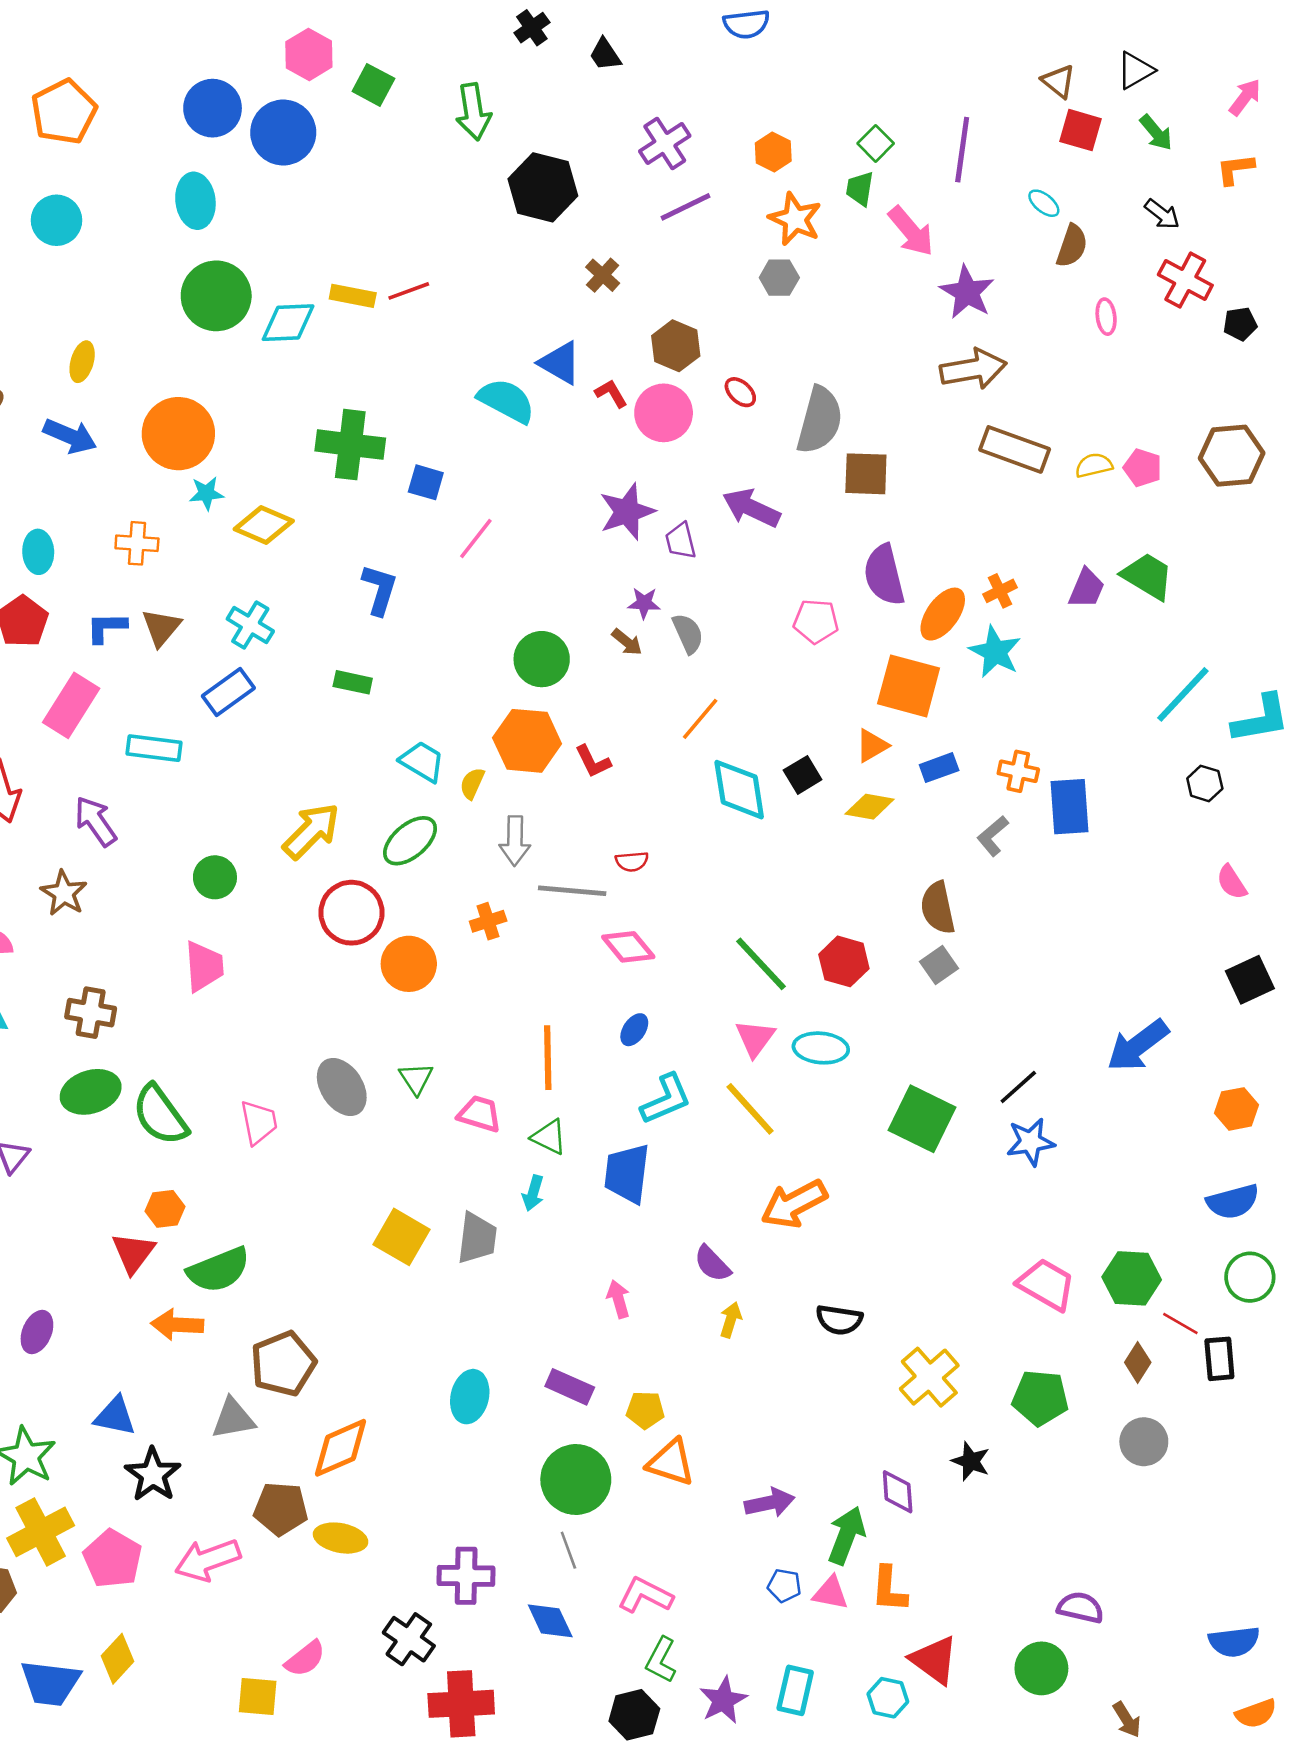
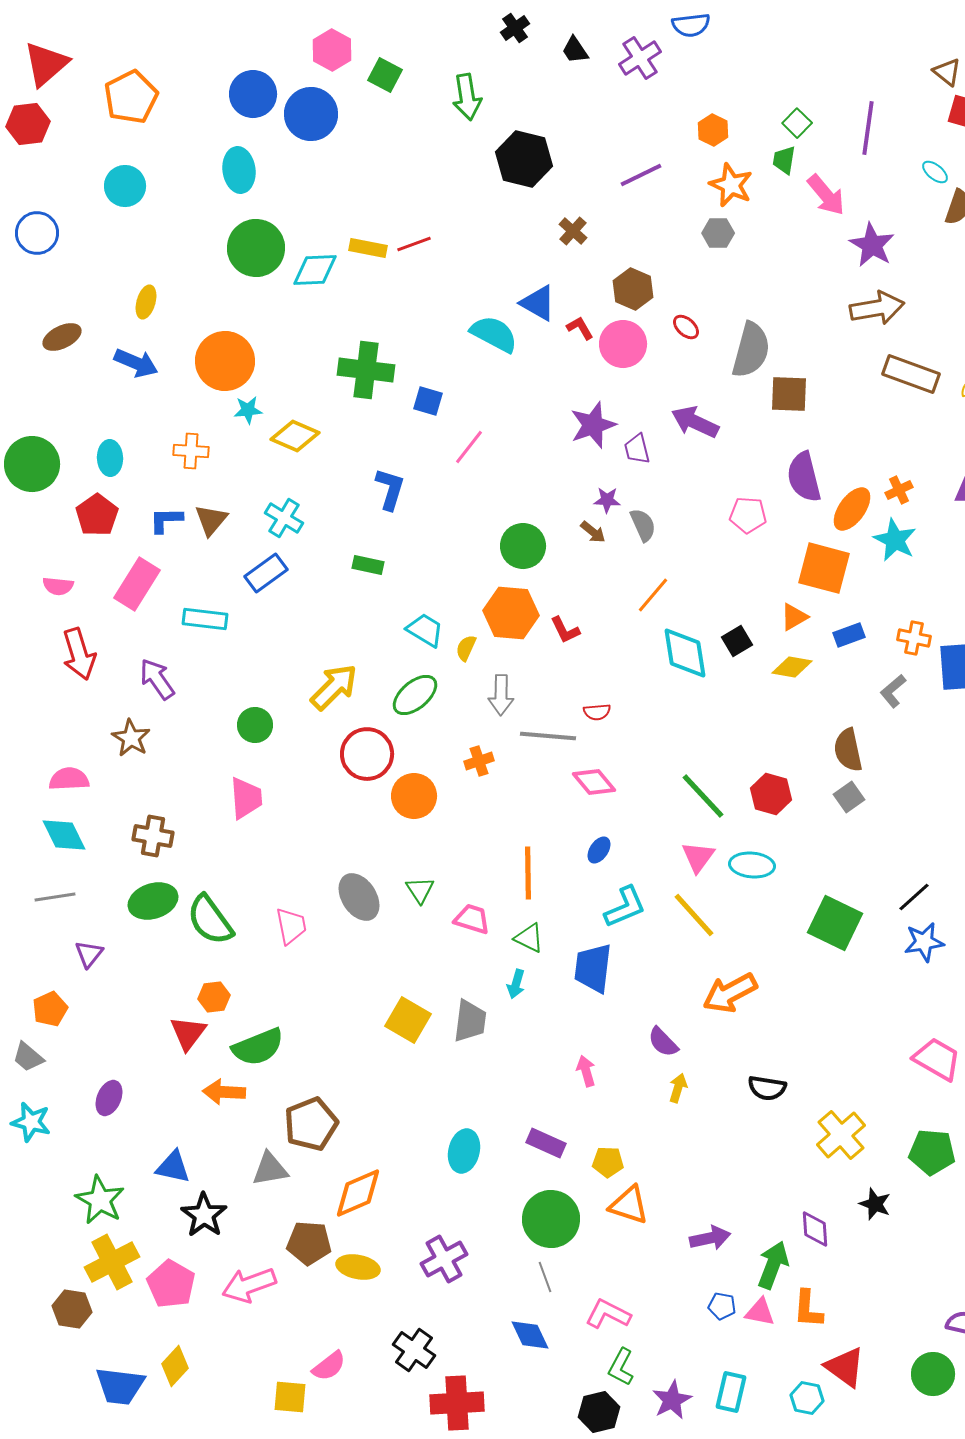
purple cross: (665, 143) -> (640, 58), moved
purple cross: (466, 1576) -> (444, 1259), moved, turned -30

